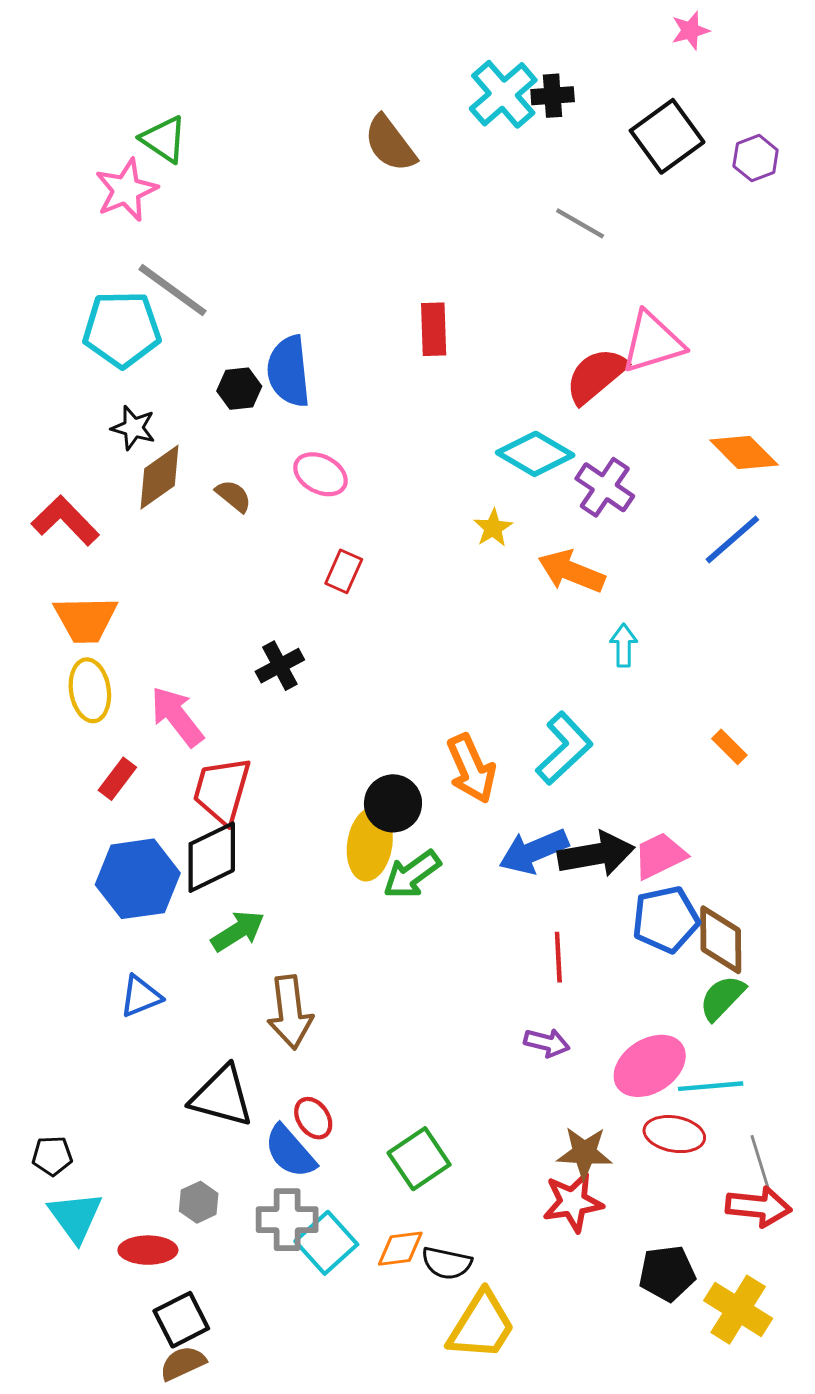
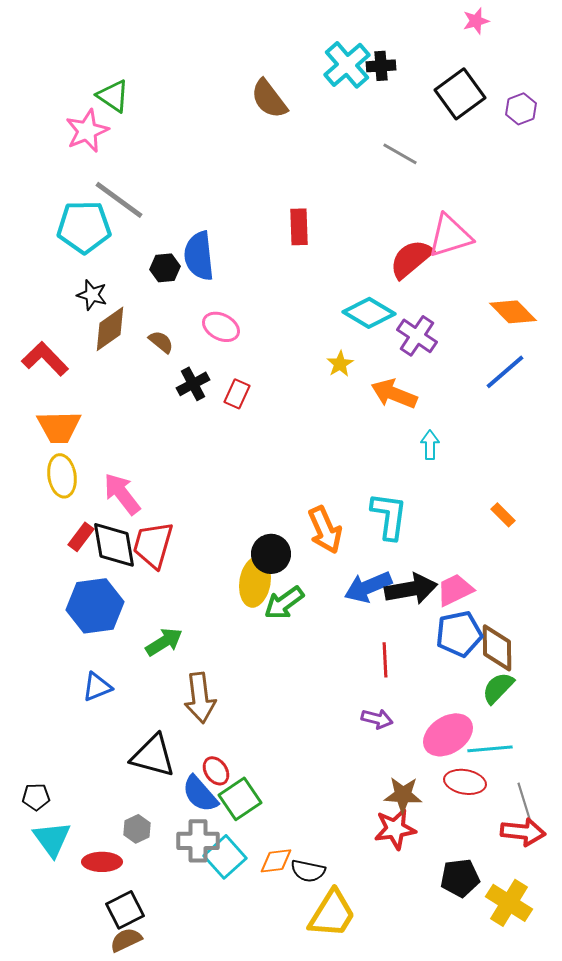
black cross: (280, 666) -> (193, 384), moved
cyan L-shape: (564, 748) -> (389, 516), turned -39
black diamond: (212, 857) -> (114, 545), moved, turned -74
green square: (419, 1159) -> (240, 799), moved

